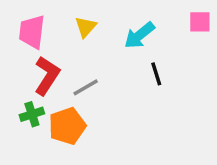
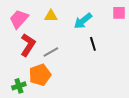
yellow triangle: (86, 27) -> (51, 16), turned 48
pink trapezoid: (32, 32) -> (19, 19), turned 35
green cross: (32, 114) -> (19, 86), moved

